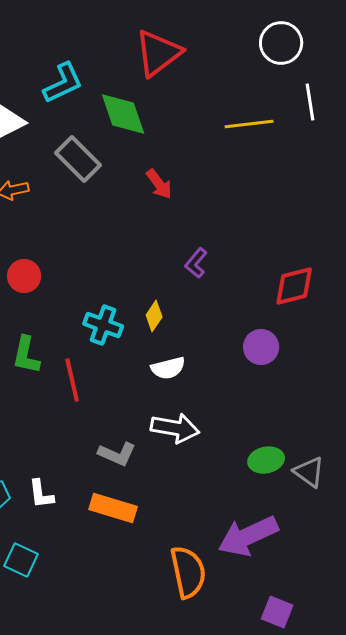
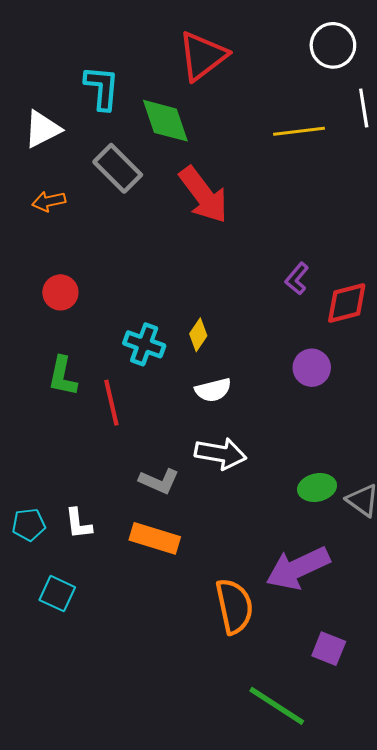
cyan L-shape: (63, 83) -> (102, 88), turned -60
red arrow: (159, 184) -> (204, 195), size x1.8
purple L-shape: (196, 263) -> (297, 279), moved

